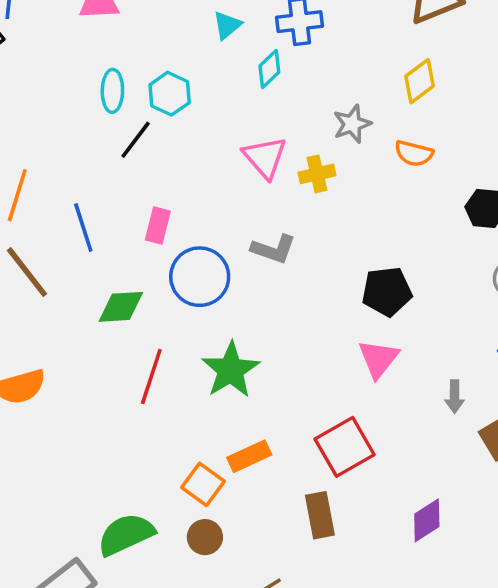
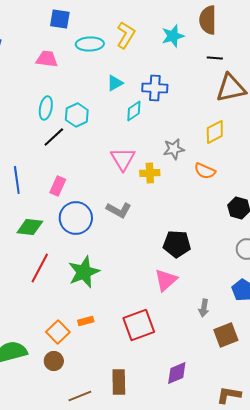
orange rectangle: (249, 456) -> (86, 321), size x0.7
brown rectangle: (320, 515) -> (119, 382), moved

